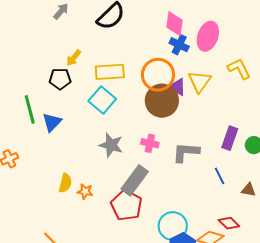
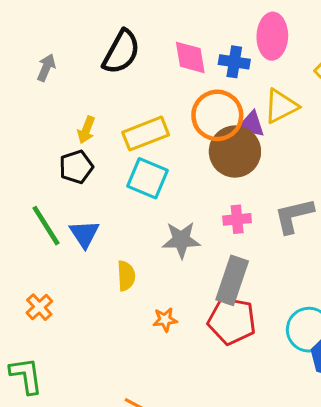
pink diamond: (174, 24) -> (190, 57), moved
yellow triangle: (199, 81) -> (281, 106), turned 45
yellow semicircle: (65, 183) -> (126, 276), moved

